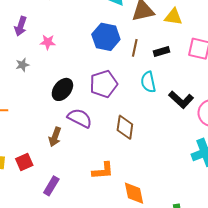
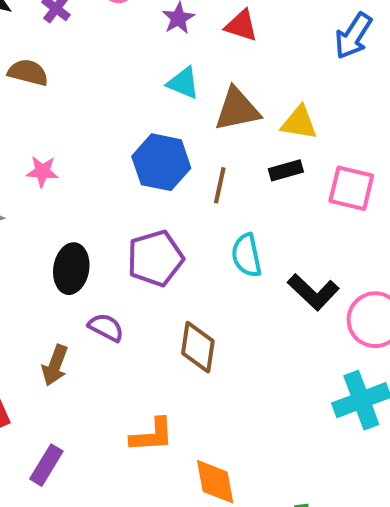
black rectangle: (161, 52) -> (286, 170), moved
black ellipse: (62, 89) -> (71, 269), turned -30
purple semicircle: (80, 118) -> (106, 327), size x0.7

